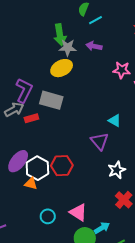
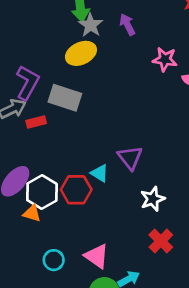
purple arrow: (94, 46) -> (127, 24), turned 49
gray star: (68, 48) -> (91, 25), turned 30
cyan triangle: (115, 121) -> (100, 173), moved

